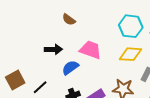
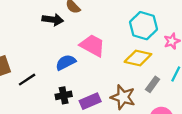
black arrow: (53, 49) -> (53, 20), moved

